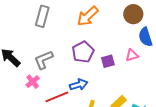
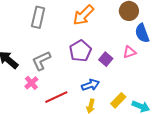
purple square: (108, 61) -> (106, 59), turned -32
blue arrow: (79, 85) -> (90, 85), moved

